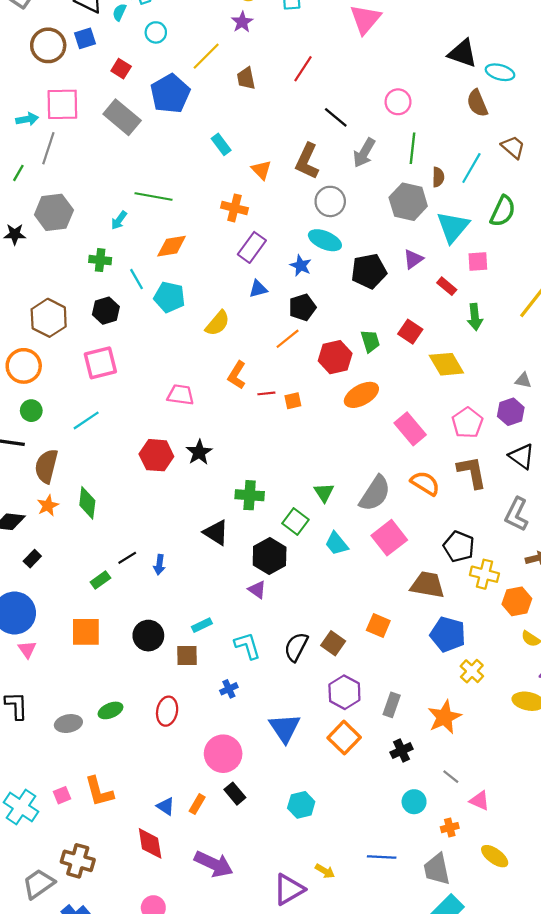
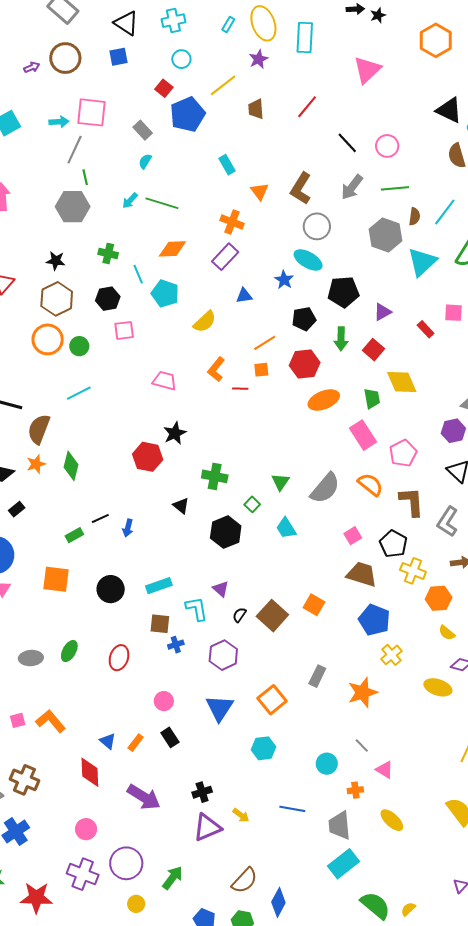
cyan semicircle: (119, 12) -> (145, 161), moved
brown circle: (48, 45) -> (65, 58), moved
red square: (121, 69) -> (164, 88), moved
gray rectangle: (122, 117) -> (143, 130), size x0.6
black line: (336, 117) -> (347, 143), moved
green line: (412, 148) -> (395, 188), turned 72
green line: (18, 173) -> (85, 177), moved, turned -49
cyan arrow: (119, 220) -> (130, 201), moved
black star: (15, 234) -> (56, 261), moved
purple rectangle: (252, 247) -> (225, 257), moved
purple triangle: (413, 259) -> (382, 312), moved
pink square: (478, 261) -> (454, 313), moved
red rectangle: (447, 286) -> (426, 329), moved
black pentagon: (302, 307) -> (304, 319), moved
green arrow: (475, 317) -> (341, 339), moved
green trapezoid: (370, 341) -> (372, 399), moved
pink square: (100, 363) -> (124, 330), moved, size x0.7
orange circle: (24, 366) -> (48, 339), moved
orange square: (293, 401) -> (261, 370), moved
green circle: (31, 411) -> (79, 346), moved
pink pentagon: (467, 423) -> (403, 453), moved
red hexagon: (156, 455) -> (148, 457), moved
brown L-shape: (472, 472) -> (412, 502), moved
green square: (295, 521) -> (252, 504), size x0.7
black triangle: (216, 533) -> (181, 506), size x0.7
pink square: (389, 538) -> (353, 536), moved, size x0.6
purple triangle: (257, 590) -> (221, 589), moved
cyan rectangle: (202, 625) -> (159, 586), size x1.4
brown square: (333, 643) -> (272, 616), size x1.4
black semicircle: (296, 647) -> (239, 615), size x0.6
brown square: (187, 656) -> (160, 624), moved
purple hexagon: (344, 692) -> (223, 655), moved
green ellipse: (110, 710) -> (69, 651), turned -45
blue triangle: (285, 728) -> (220, 708), moved
black cross: (402, 751) -> (202, 792), moved
pink circle: (223, 754) -> (164, 701), size x0.6
orange L-shape: (99, 792) -> (51, 721), turned 148
cyan hexagon: (301, 805) -> (263, 748), moved

